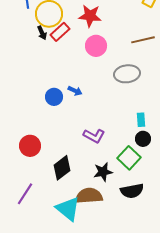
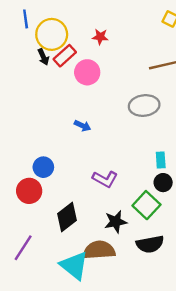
red star: (90, 16) -> (100, 37), size x0.6
pink circle: (96, 46) -> (87, 72), moved
blue circle: (54, 97) -> (43, 167), moved

